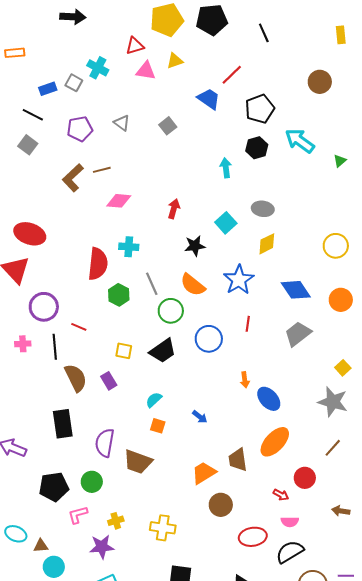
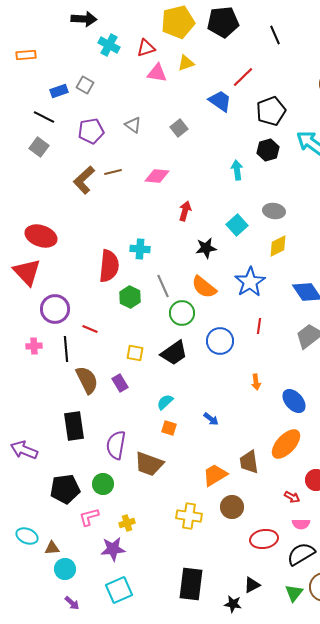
cyan cross: (98, 68) -> (109, 45), moved
pink diamond: (119, 201) -> (157, 176), moved
blue ellipse: (269, 399) -> (294, 401), moved
yellow cross: (163, 528) -> (189, 516), moved

